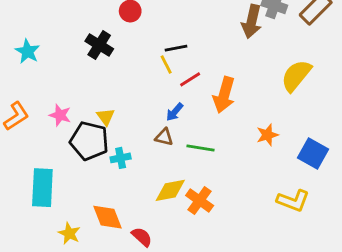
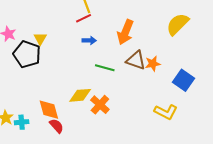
red line: (190, 79) -> (84, 18), moved
blue arrow: (175, 112) -> (89, 40), turned -136
brown triangle: (164, 137) -> (136, 60), moved, size x1.5
cyan cross: (121, 158) -> (22, 122), moved
orange diamond: (107, 217) -> (49, 110), moved

